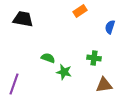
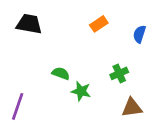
orange rectangle: (80, 11) -> (99, 24), moved
green cross: (94, 58) -> (119, 73), turned -32

